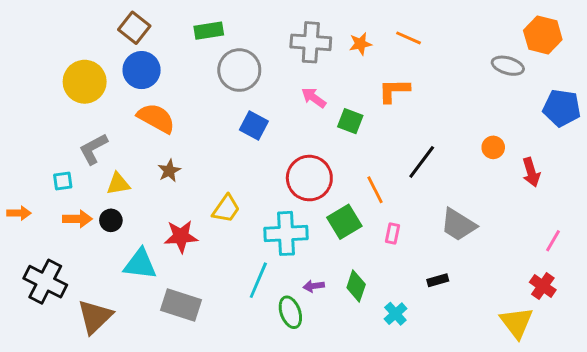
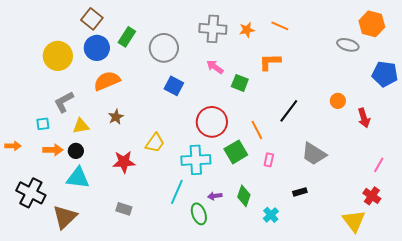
green rectangle: (209, 31) -> (127, 37), moved, turned -48
orange semicircle: (156, 118) -> (107, 81), turned -52
cyan triangle: (140, 264) -> (78, 178), moved
gray rectangle: (181, 305) -> (124, 209), size x0.6

